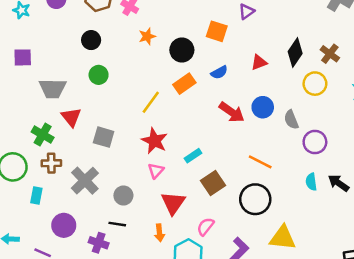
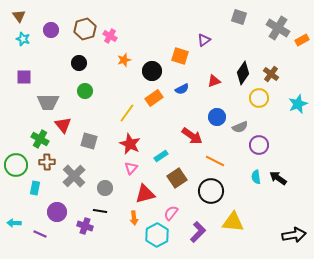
red arrow: (232, 112) -> (192, 136), moved
gray semicircle: (291, 120) -> (240, 127), turned -91
red triangle: (173, 203) -> (145, 194), turned 40

